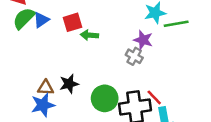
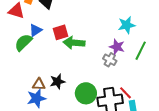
green semicircle: (24, 18) -> (23, 42), moved
green line: (176, 24) -> (141, 51), moved, turned -54
green arrow: (89, 35) -> (74, 43), size x1.5

